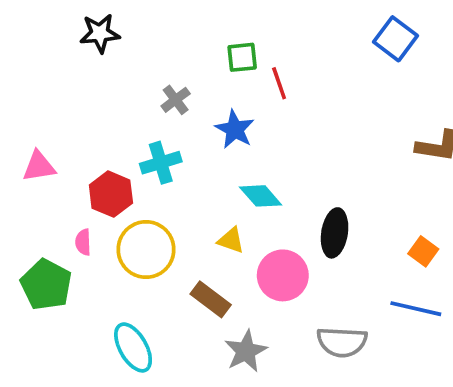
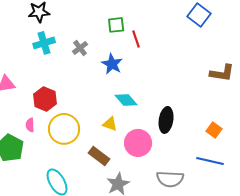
cyan cross: (161, 163) -> (44, 43), moved

